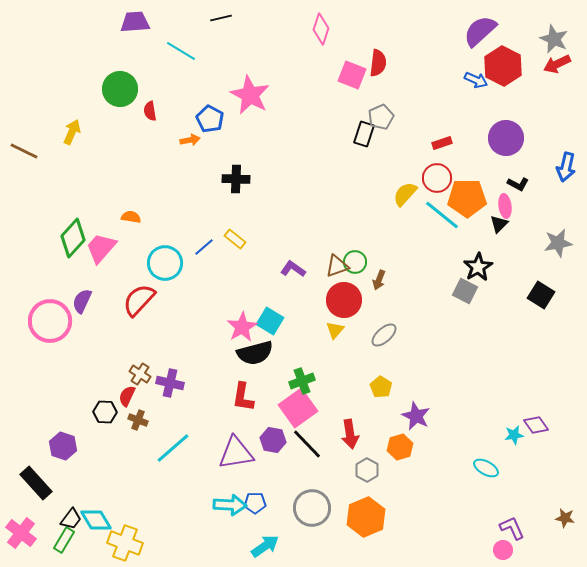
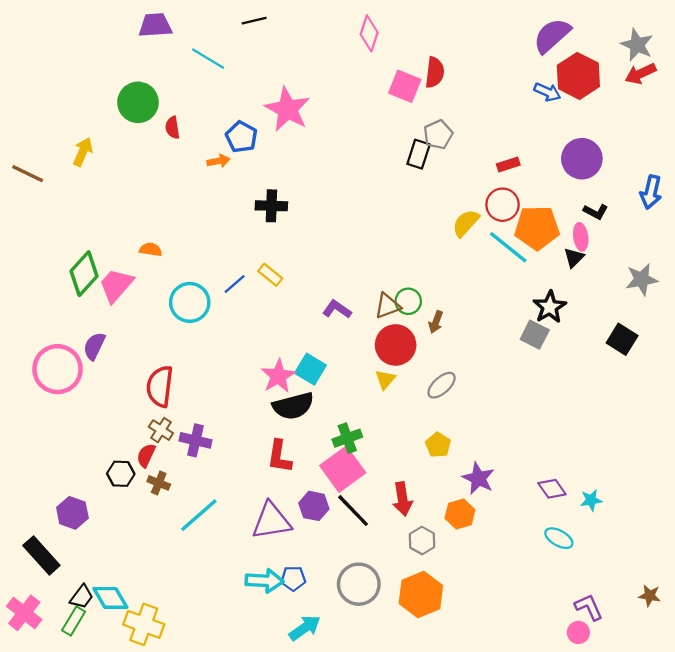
red semicircle: (139, 300) -> (160, 386), moved, turned -36
purple diamond: (536, 425) -> (552, 489), moved

